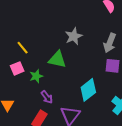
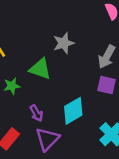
purple arrow: (47, 97) -> (36, 113), moved

